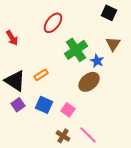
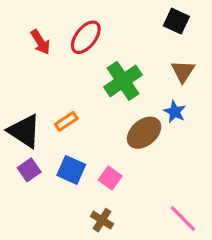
red arrow: (12, 38) -> (40, 42), moved
blue star: (97, 61) -> (175, 112), moved
pink line: (88, 135) -> (183, 218), moved

